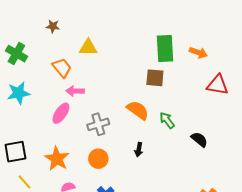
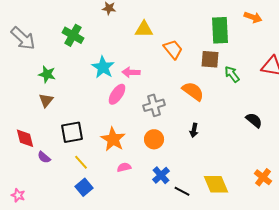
orange arrow: (198, 53) -> (253, 17), moved
orange trapezoid: (62, 68) -> (173, 49), moved
cyan star: (18, 93) -> (103, 67), moved, turned -30
green arrow: (167, 120) -> (232, 74), moved

